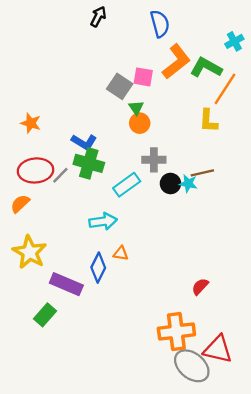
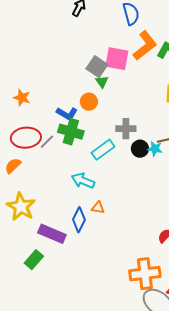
pink square: (143, 77) -> (117, 59), size x1.4
green triangle: (136, 108) -> (102, 82), moved
orange circle: (140, 123) -> (89, 102), moved
cyan arrow: (103, 221) -> (83, 181), turned -150

